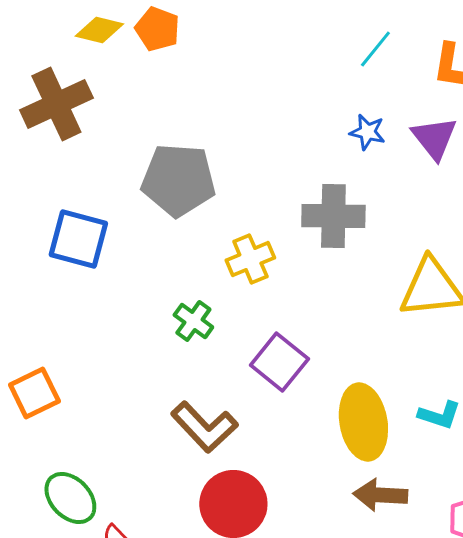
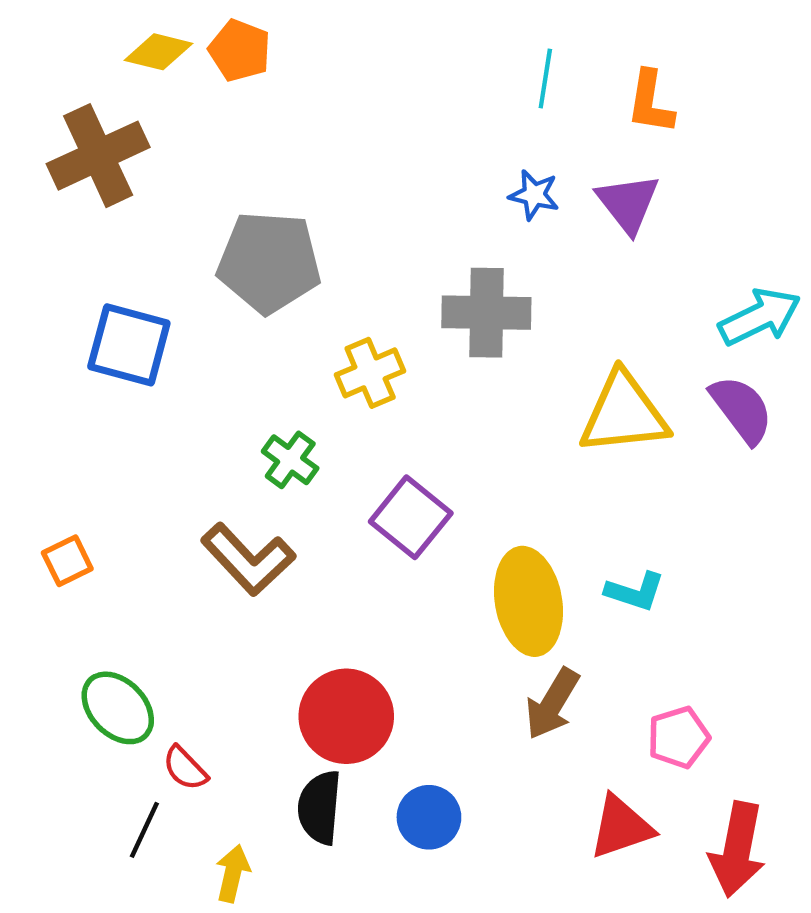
cyan line: (375, 49) -> (545, 79), turned -30
orange square: (34, 393) -> (67, 561), size x0.7
brown L-shape: (204, 427) -> (248, 559), moved
brown arrow: (380, 495) -> (552, 704), turned -62

